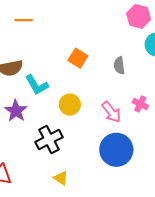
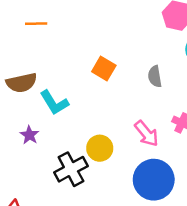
yellow circle: (70, 105) -> (100, 148), moved
purple star: (16, 111) -> (29, 135), size x0.7

